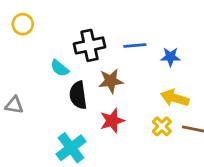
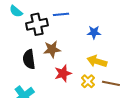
blue line: (135, 45) -> (61, 14), moved
cyan semicircle: (60, 68) -> (16, 11), moved
red star: (112, 121) -> (63, 73), moved

